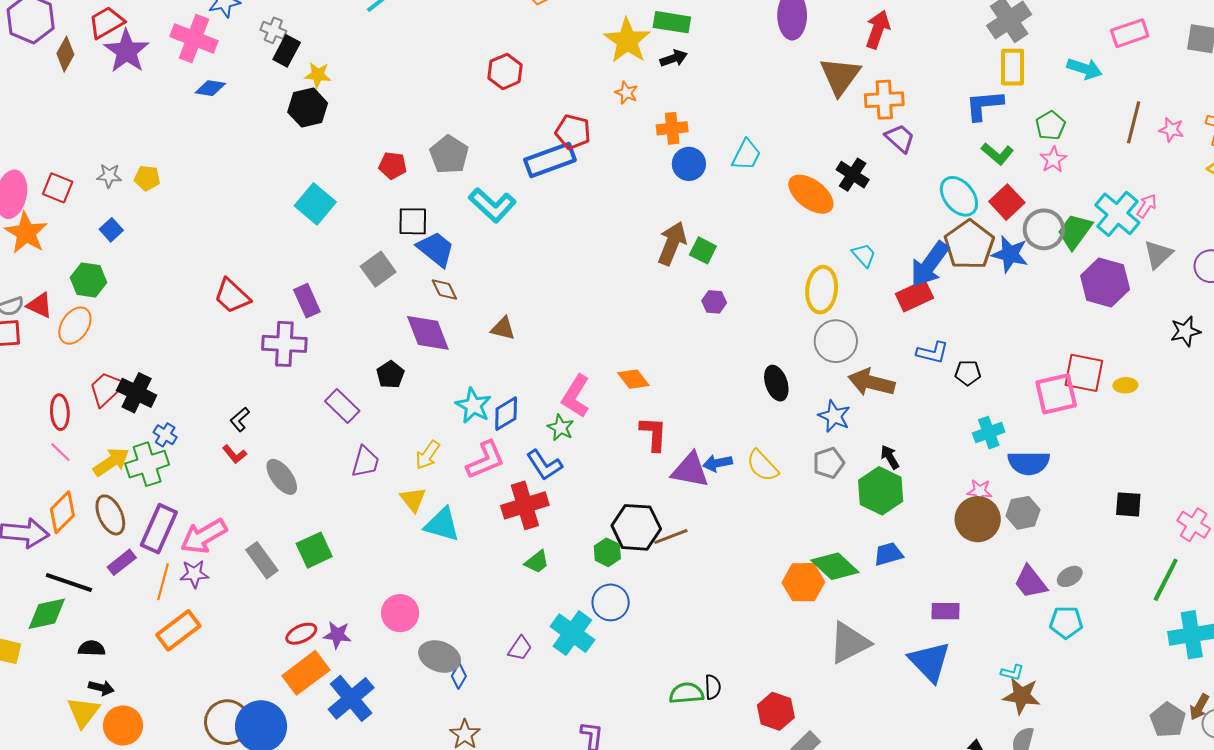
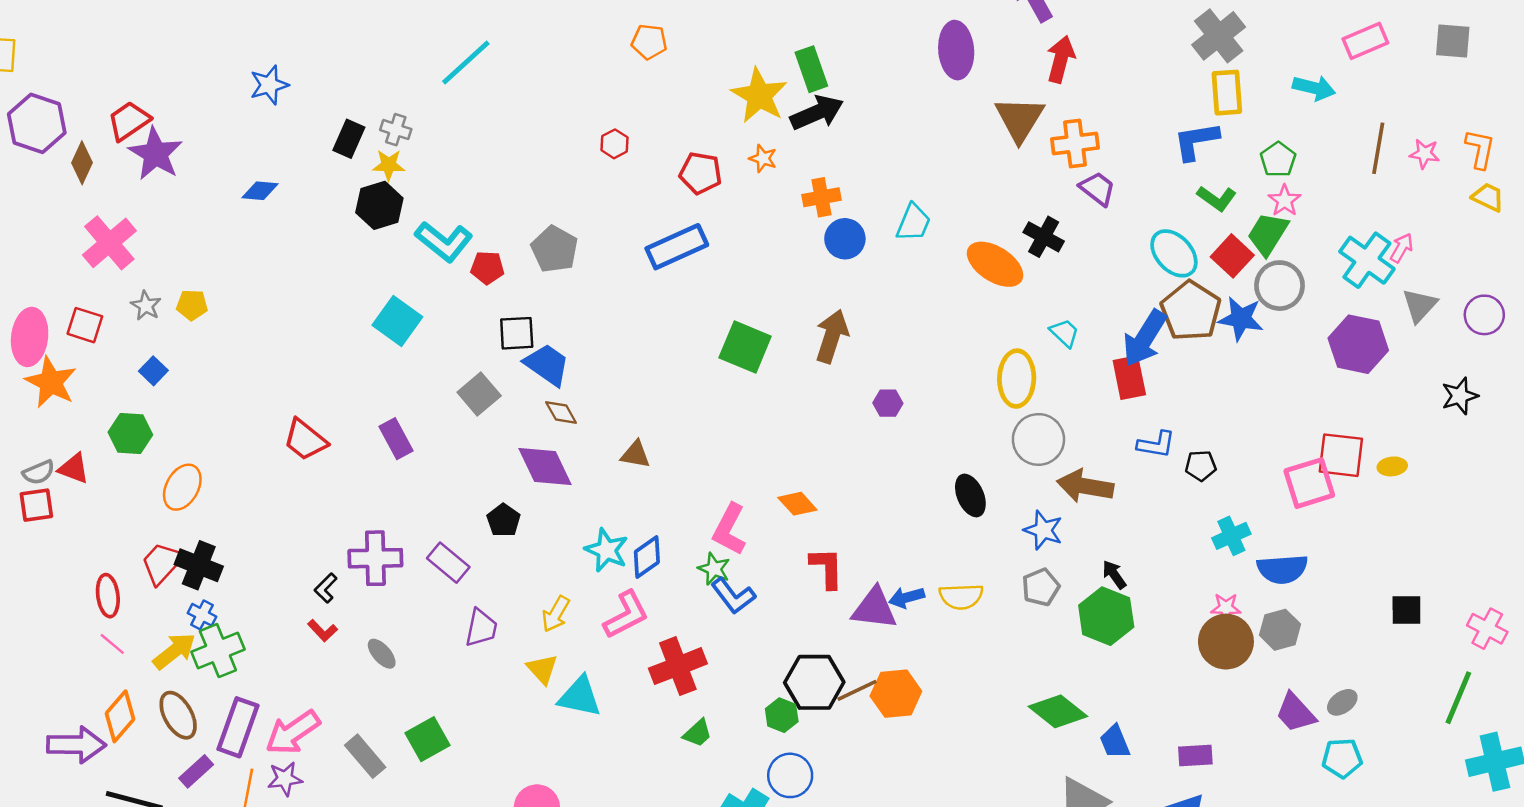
green rectangle: (672, 22) -> (811, 69), turned 66
gray cross: (273, 30) -> (396, 130), moved
pink cross: (194, 39) -> (109, 243), moved, turned 33
black arrow: (674, 58) -> (817, 113), size x1.6
red hexagon: (505, 71) -> (614, 144), size x0.7
red pentagon: (573, 132) -> (701, 173), moved
gray star: (109, 176) -> (146, 306), turned 30
cyan L-shape: (492, 205) -> (444, 242), moved
green trapezoid: (1075, 231) -> (1268, 234), moved
green square: (703, 250) -> (745, 347), moved, size x1.6
red rectangle: (914, 296) -> (1129, 378), turned -72
orange ellipse: (75, 326) -> (182, 487), moved
purple cross: (284, 344) -> (375, 558), moved
blue cross: (165, 435) -> (202, 615), moved
blue L-shape: (544, 465) -> (733, 596), moved
yellow semicircle: (762, 466) -> (961, 596), turned -45
gray ellipse: (282, 477) -> (382, 654), size x0.7
blue trapezoid: (888, 554) -> (1115, 742), moved, turned -92
orange hexagon: (803, 582) -> (896, 694), moved

